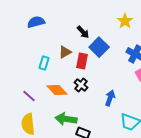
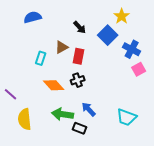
blue square: (99, 47) -> (108, 35), moved
black cross: (81, 85) -> (78, 80), turned 32
purple line: (29, 96) -> (11, 94), moved
blue arrow: (110, 98) -> (89, 109), moved, turned -63

